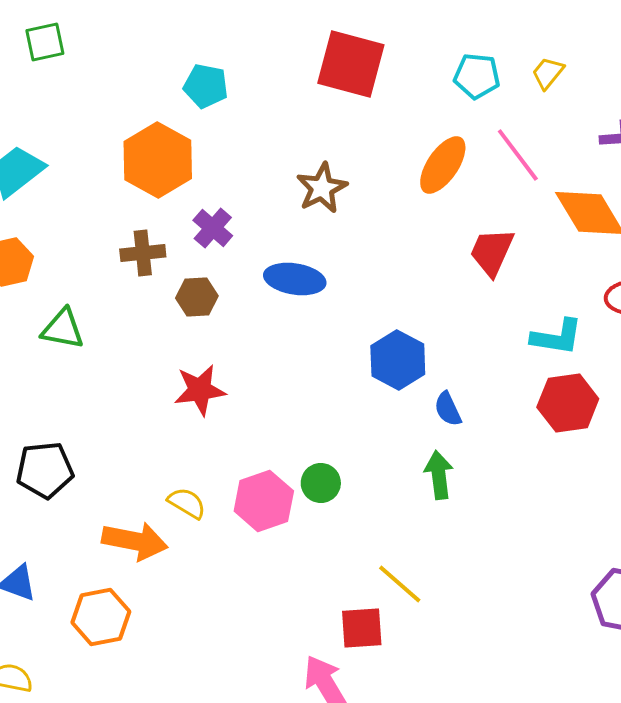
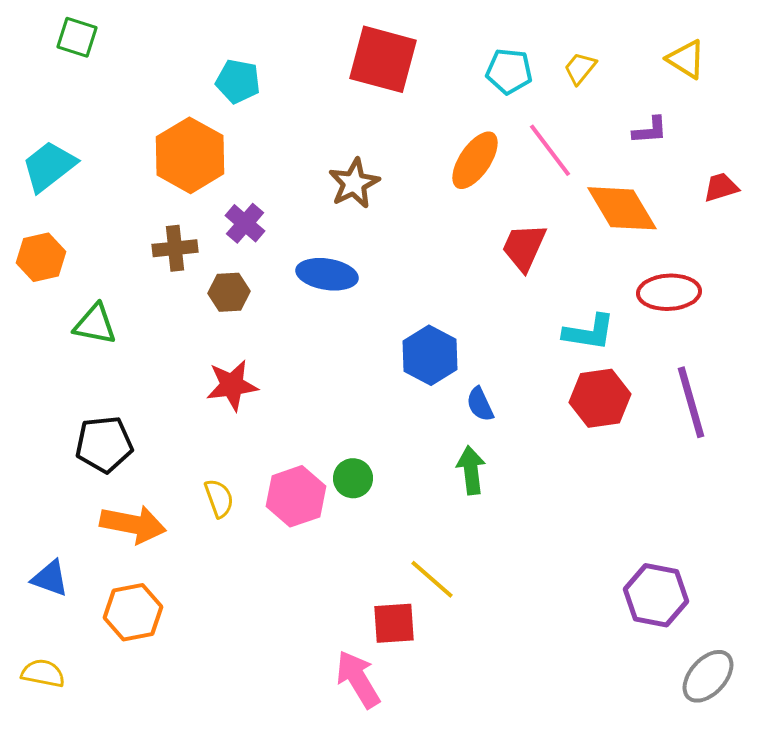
green square: (45, 42) -> (77, 37), turned 30
black pentagon: (45, 470) -> (104, 444), moved
yellow semicircle: (187, 503) -> (219, 498), turned 39
orange arrow: (135, 541) -> (133, 524), moved

